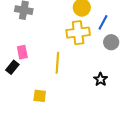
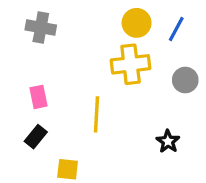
blue line: (103, 22) -> (176, 29), moved
black rectangle: (12, 67) -> (36, 137), moved

